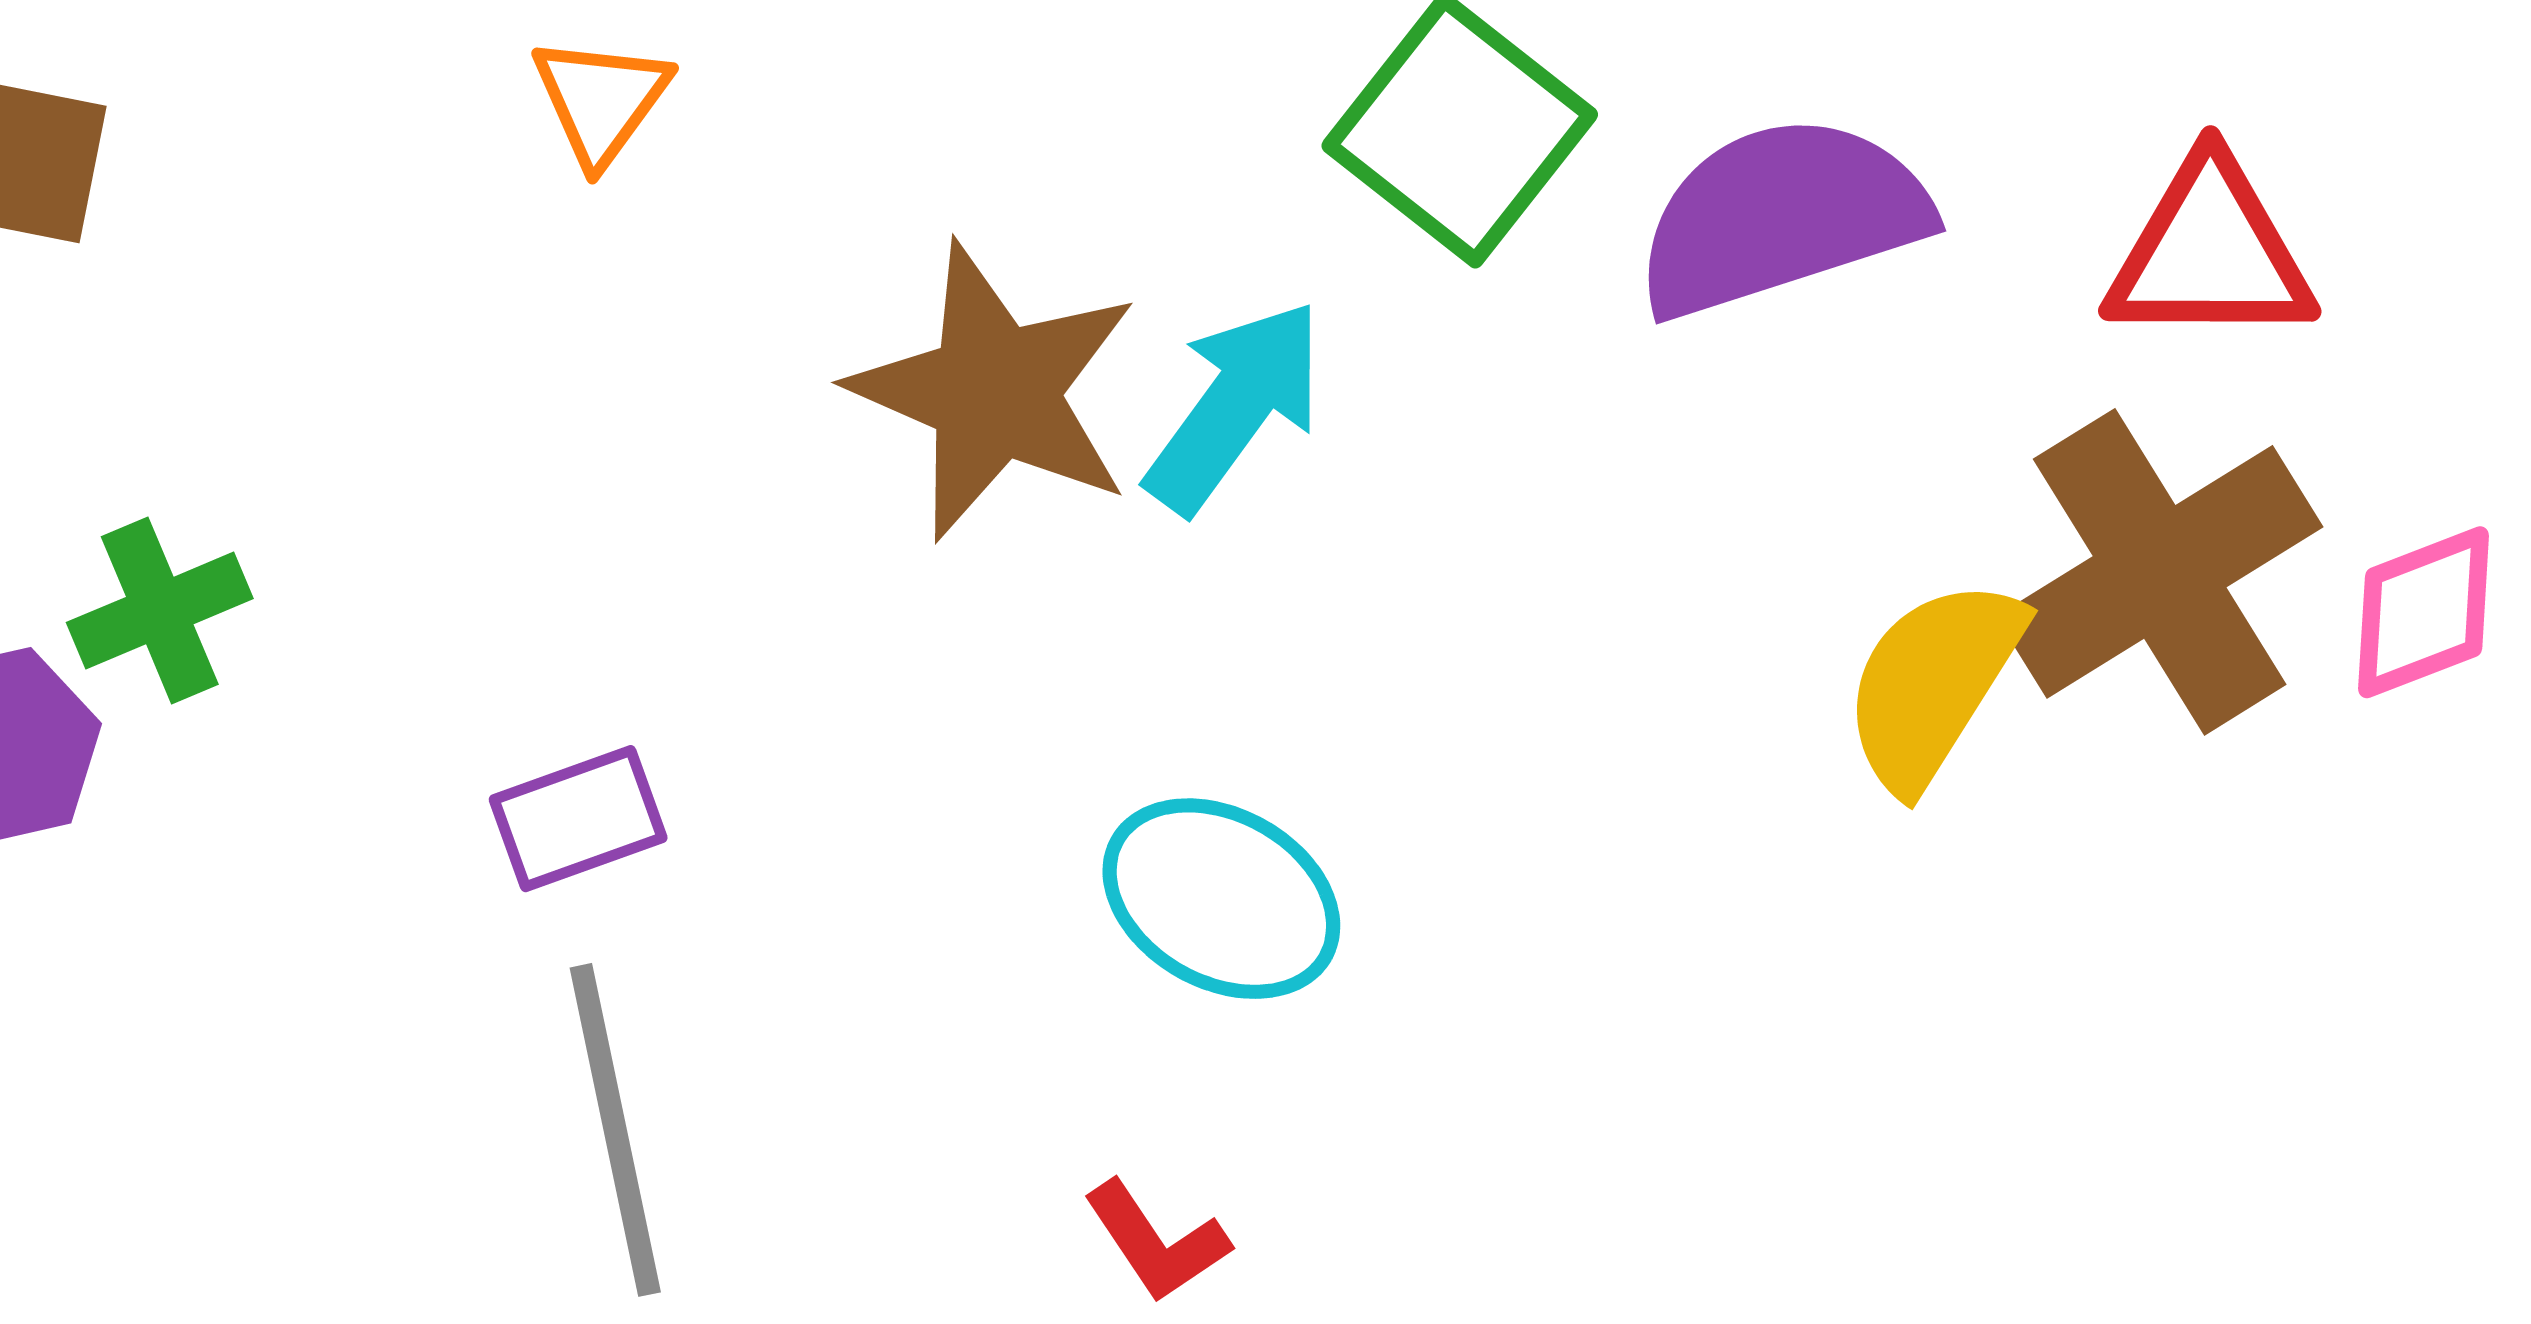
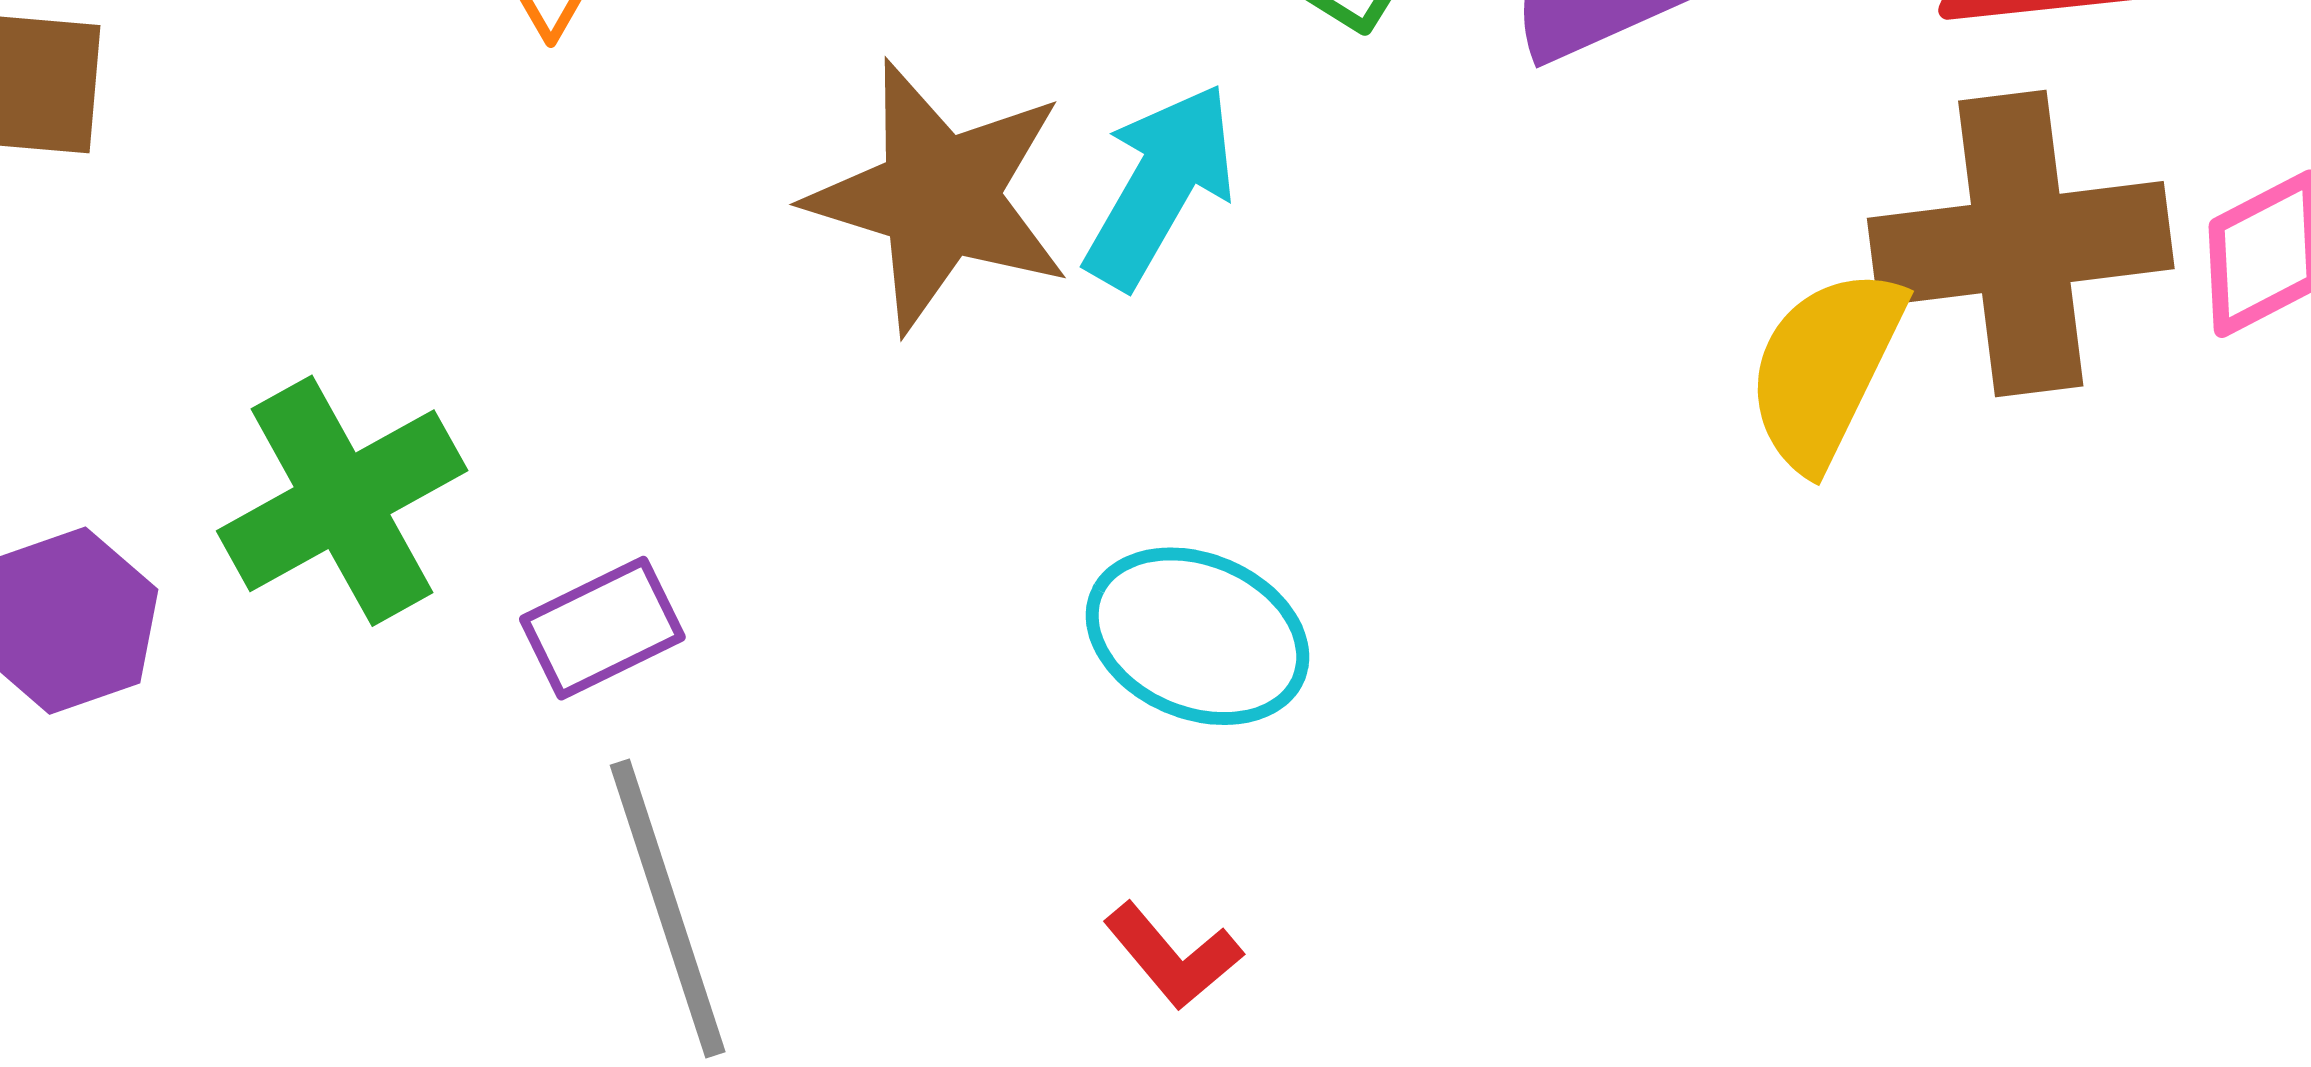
brown cross: (2160, 572) -> (2021, 244), turned 31
green cross: (160, 611) -> (342, 501), moved, size x1.5

